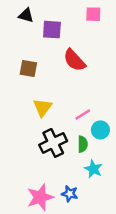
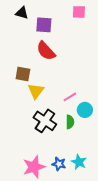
red semicircle: (74, 60) -> (46, 51), moved
brown square: (28, 69) -> (23, 74), moved
black cross: (53, 143) -> (45, 121), turned -30
cyan star: (93, 169) -> (79, 162), moved

